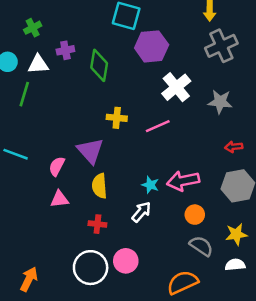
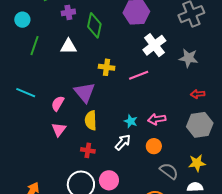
white triangle: (38, 64) -> (68, 46), moved
pink arrow: (183, 181) -> (157, 119), size x0.7
pink triangle: (60, 199) -> (59, 129), turned -49
orange circle: (195, 215) -> (154, 146), moved

